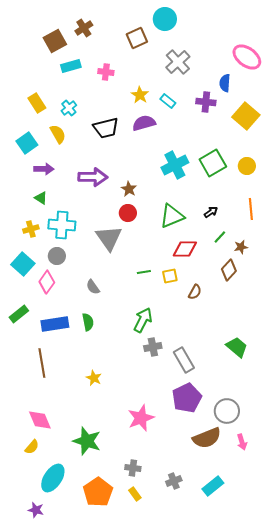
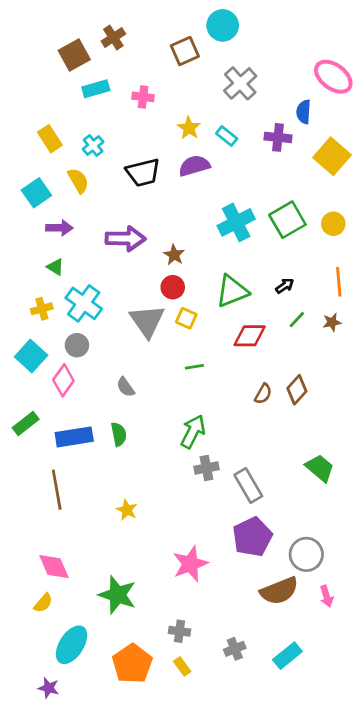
cyan cross: (62, 225) -> (84, 303), turned 32
brown star: (241, 247) -> (332, 322), moved
brown diamond: (229, 270) -> (297, 390), moved
yellow square: (170, 276) -> (186, 318), moved, turned 35

